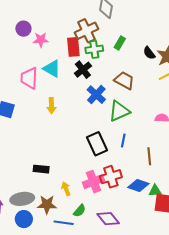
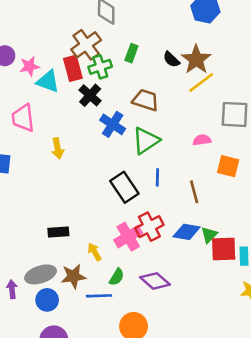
cyan triangle: (52, 69) -> (48, 81), moved
green triangle: (155, 191) -> (209, 235), turned -32

